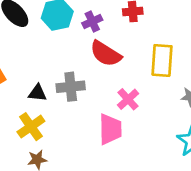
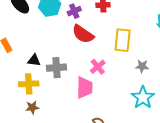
gray cross: (71, 87) -> (56, 68), moved
yellow cross: (31, 127) -> (29, 84), turned 30

